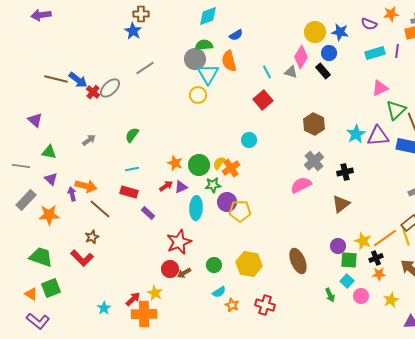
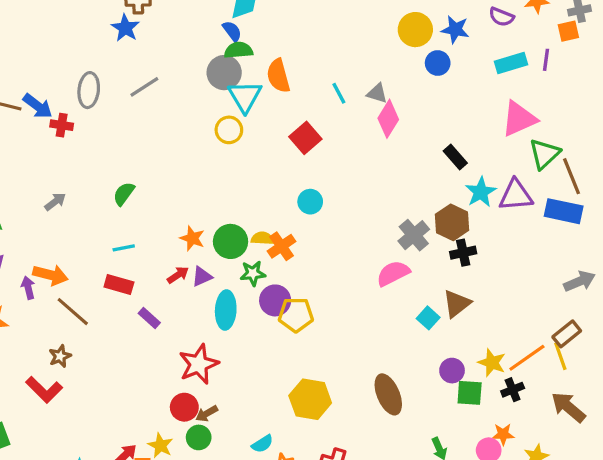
blue semicircle: (236, 35) -> (232, 31), moved, turned -96
pink diamond: (301, 57) -> (388, 119), moved
black rectangle: (323, 71) -> (455, 157), moved
gray ellipse: (110, 88) -> (89, 90), moved, turned -40
pink triangle: (380, 88) -> (519, 119), size x1.4
red cross: (93, 92) -> (62, 125), turned -32
red square: (263, 100) -> (305, 138), moved
brown hexagon: (314, 124) -> (452, 222), moved
yellow semicircle: (219, 163) -> (262, 238), turned 56
green circle: (214, 265) -> (199, 437), moved
orange star: (379, 274) -> (503, 434), moved
cyan square: (347, 281) -> (428, 318), moved

